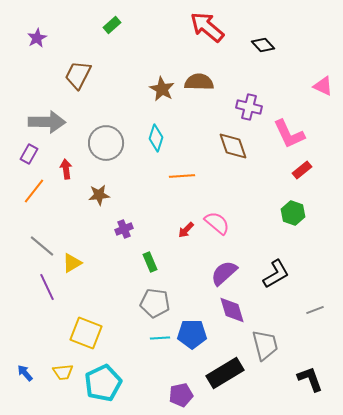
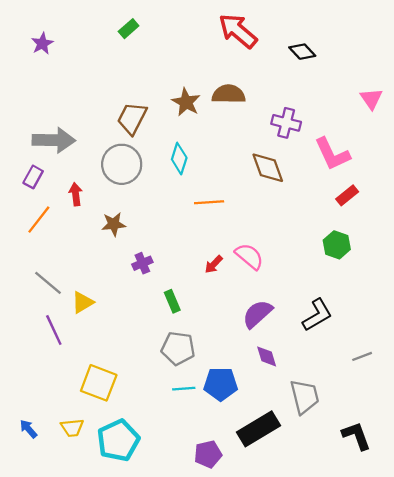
brown trapezoid: (78, 75) -> (132, 118), moved
pink triangle: (323, 86) -> (371, 99), turned 30
purple diamond: (232, 310) -> (267, 356), size x0.7

